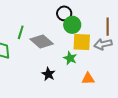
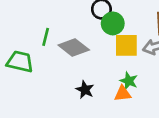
green star: (70, 58) -> (129, 81), moved
orange triangle: (88, 79) -> (123, 94), moved

